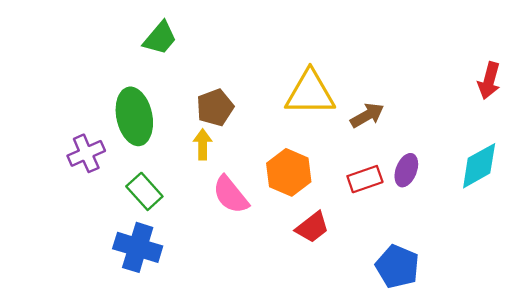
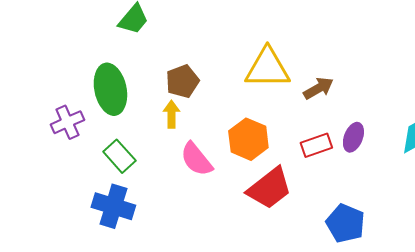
red trapezoid: (312, 227) -> (269, 188), size x1.5

